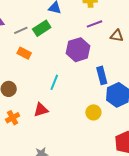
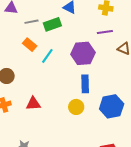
blue rectangle: (102, 75) -> (85, 84), moved
cyan line: (54, 82) -> (47, 56), moved
yellow circle: (93, 112) -> (76, 107), moved

